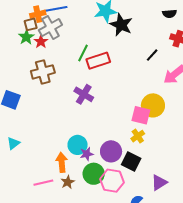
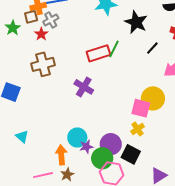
black star: (121, 25) -> (136, 22), moved
gray cross: (50, 28) -> (51, 20), size x0.7
green star: (26, 37) -> (13, 28), moved
green line: (83, 53) -> (114, 49), moved
cyan triangle: (13, 143) -> (22, 137), moved, turned -40
green circle: (94, 174) -> (102, 158), moved

